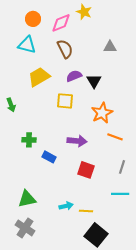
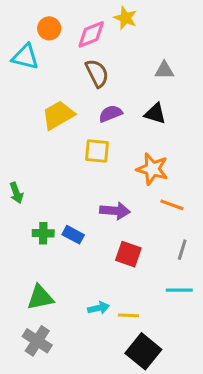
cyan triangle: (27, 45) -> (25, 57), moved
black triangle: (94, 81) -> (155, 114), moved, turned -42
green arrow: (11, 105) -> (16, 193), moved
orange star: (102, 113) -> (152, 169), turned -30
green cross: (29, 140) -> (43, 233), moved

